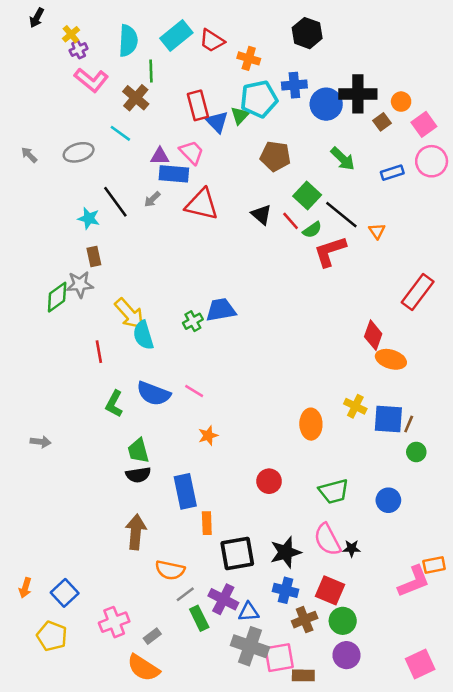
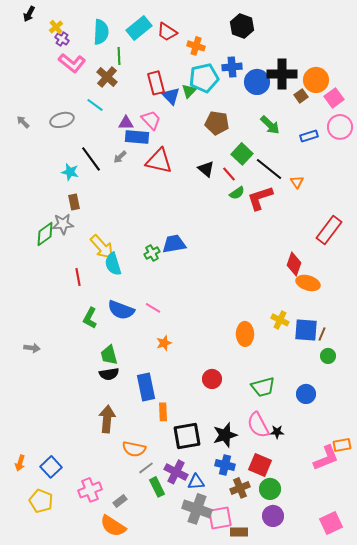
purple cross: (79, 50) -> (62, 39), turned -32
orange circle: (401, 102) -> (316, 80), size x1.6
green semicircle: (312, 230) -> (237, 193), moved

